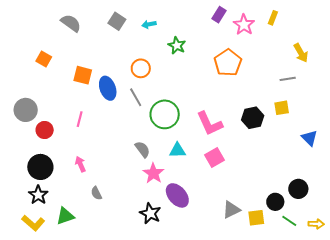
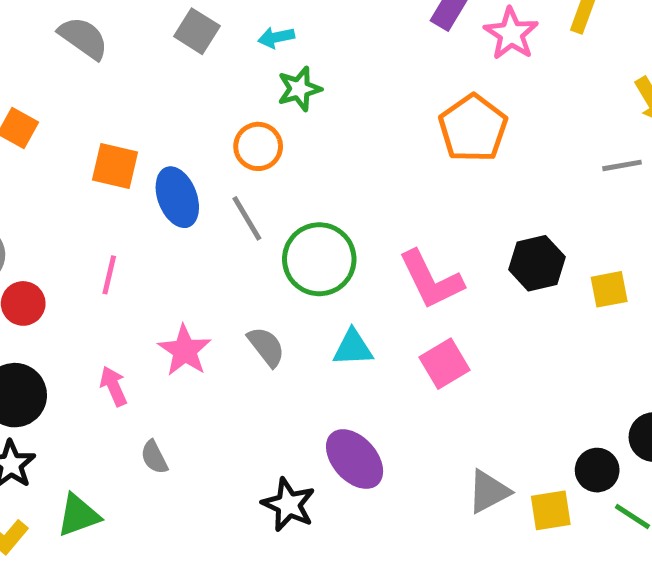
green star: (177, 45) -> (299, 89), moved, turned 30
yellow square: (282, 108) -> (609, 289), moved
pink star: (153, 173) -> (185, 350), moved

